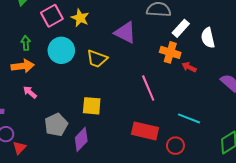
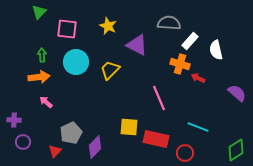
pink square: (52, 16) -> (67, 29), turned 35
yellow star: (80, 18) -> (108, 26), moved
yellow trapezoid: (97, 59) -> (110, 70), turned 115
yellow square: (92, 106) -> (129, 127), moved
red triangle: (19, 148) -> (55, 151), moved

